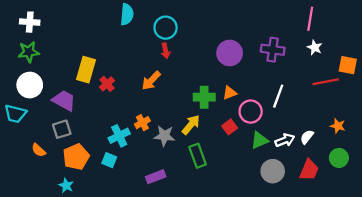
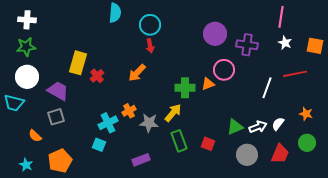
purple circle: (230, 53) -> (215, 34), moved
orange square: (348, 65) -> (315, 46), moved
white line: (278, 96) -> (267, 88), moved
pink circle: (251, 112) -> (224, 70), moved
red square: (230, 127) -> (208, 144), moved, turned -32
orange pentagon: (76, 157) -> (60, 161), moved
cyan star: (66, 186) -> (26, 165), moved

